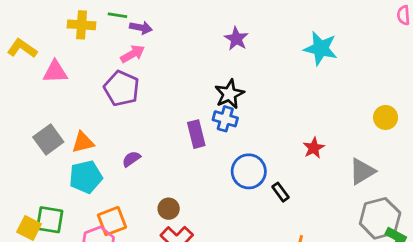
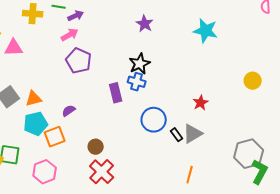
purple arrow: (141, 28) -> (76, 16), turned -35
purple pentagon: (122, 88) -> (79, 61), moved
gray triangle: (362, 171) -> (193, 134), moved
orange square: (112, 221) -> (55, 137), moved

